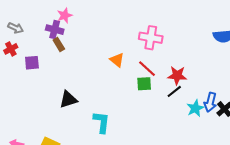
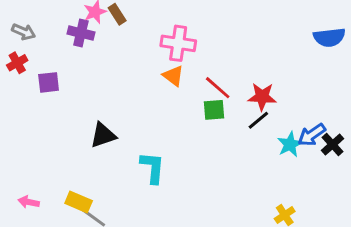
pink cross: (151, 38) -> (178, 43), moved
brown rectangle: (59, 44) -> (117, 14), moved
blue arrow: (210, 102) -> (312, 135), turned 42

